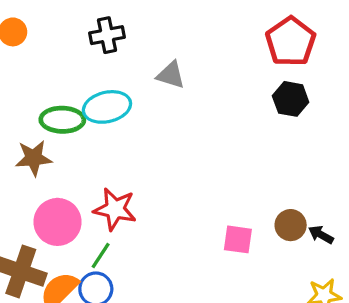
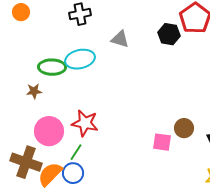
black hexagon: (291, 99) -> (169, 34), moved
brown star: (34, 158) -> (34, 91), size x0.7
brown circle: (291, 225) -> (184, 128), moved

